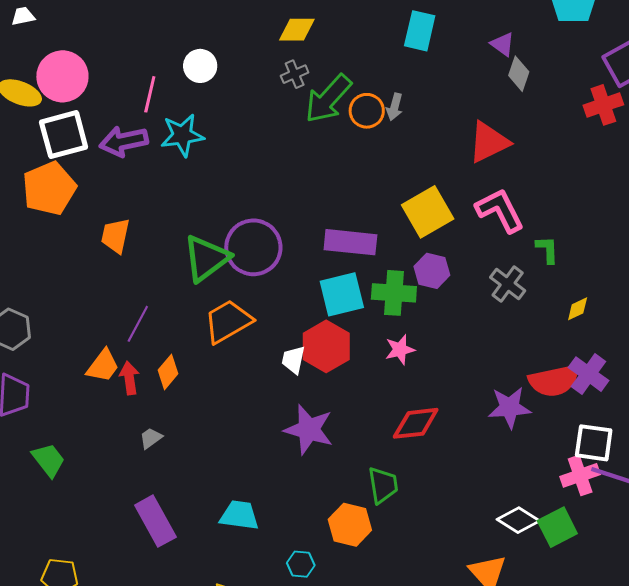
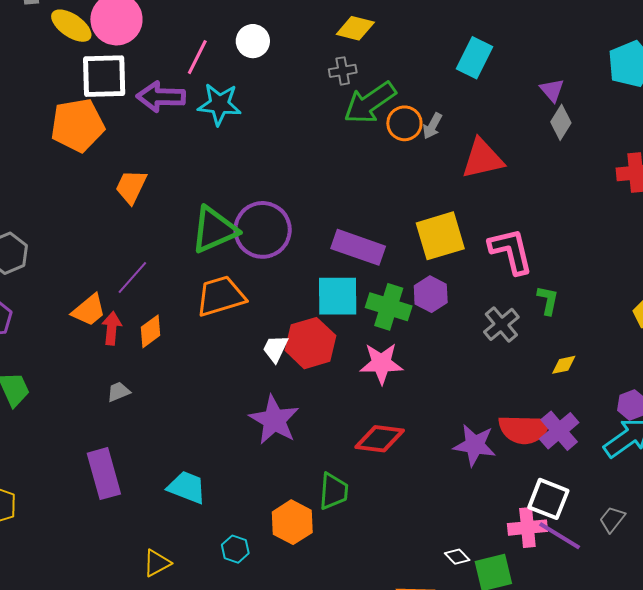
red triangle: (489, 142) -> (483, 159), moved
pink star: (400, 350) -> (381, 363), size x1.4
white diamond: (518, 520) -> (457, 557), size x0.6

